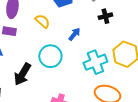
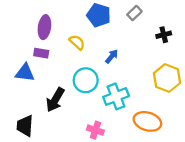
black cross: (105, 16) -> (164, 35), moved
cyan cross: (95, 62) -> (116, 96), moved

